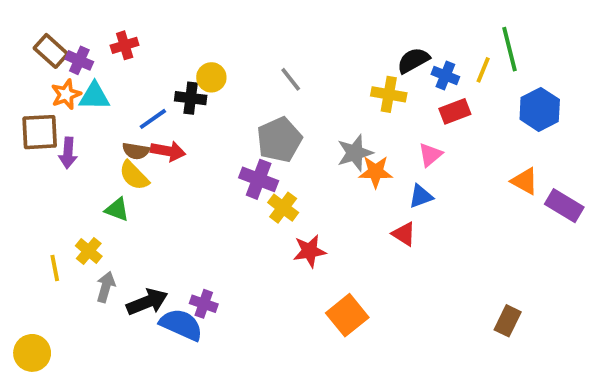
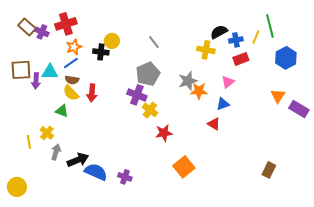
red cross: (125, 45) -> (66, 24), size x1.5
blue cross: (445, 75) -> (236, 40), turned -32
orange star: (66, 94) -> (74, 47), moved
cyan triangle: (94, 96) -> (50, 72), moved
blue line: (153, 119) -> (71, 63), moved
red arrow: (168, 151) -> (92, 93), moved, turned 84
orange triangle: (525, 181) -> (278, 96), turned 35
purple cross: (204, 304) -> (125, 177), moved

